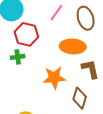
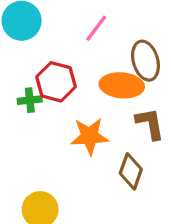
brown ellipse: (86, 18) -> (145, 61), moved
red hexagon: (26, 34) -> (56, 82), moved

